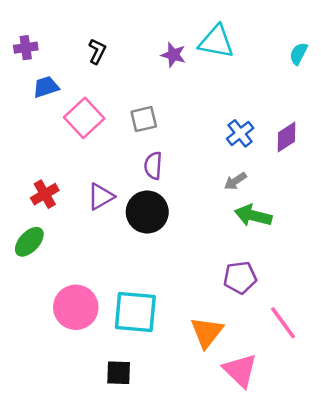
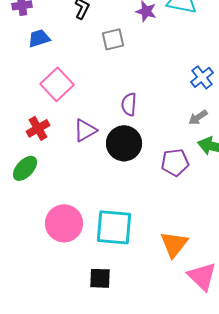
pink square: (84, 118) -> (57, 84), moved
gray square: (144, 119) -> (113, 39), moved
purple pentagon: (240, 278) -> (175, 162), moved

